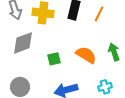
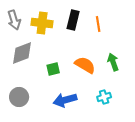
orange line: (99, 14) -> (98, 24), turned -35

